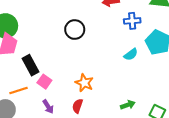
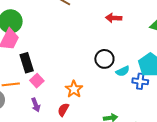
blue cross: (132, 21) -> (140, 81), moved
black circle: (75, 30) -> (104, 59), moved

